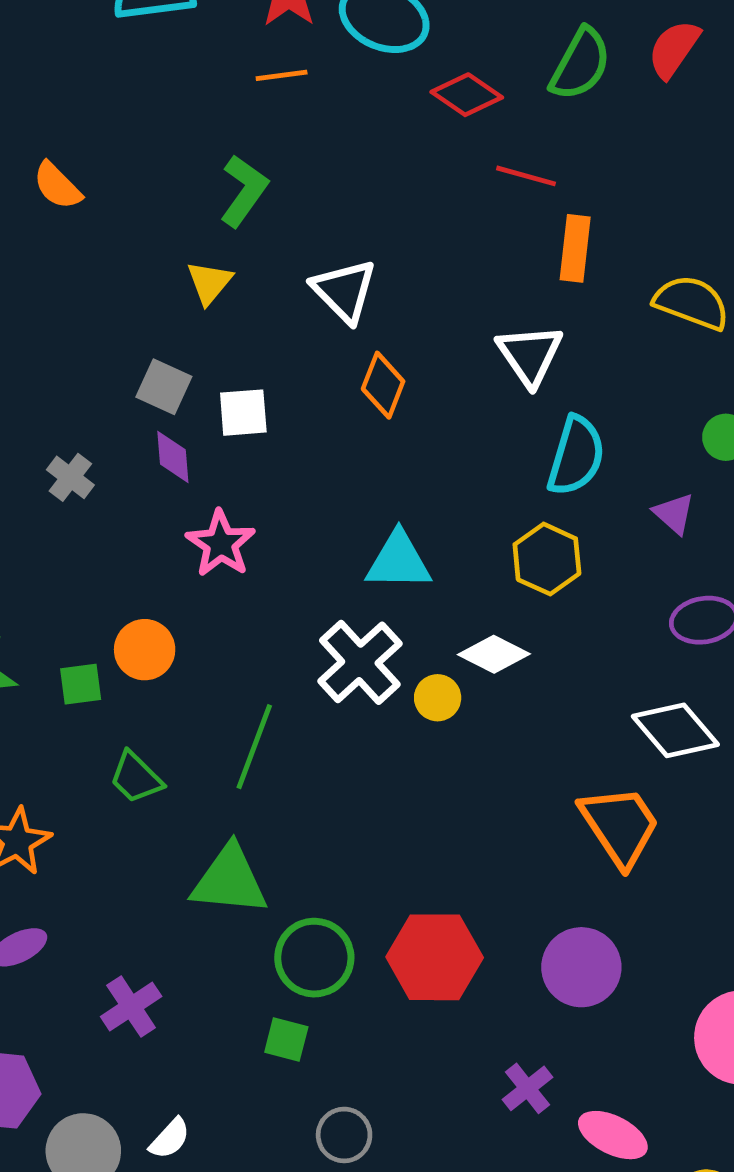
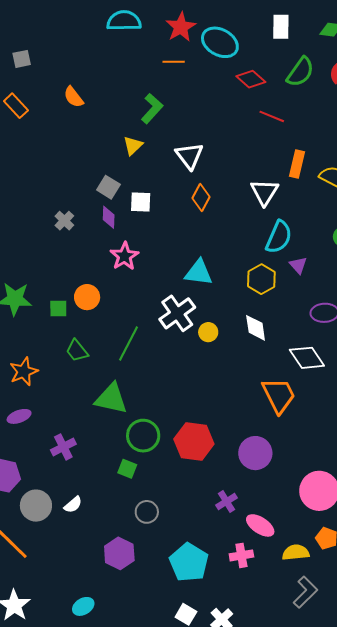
orange rectangle: (575, 248) -> (297, 164), moved
purple triangle: (674, 514) -> (298, 265), moved
white diamond: (494, 654) -> (256, 328), moved, turned 48

